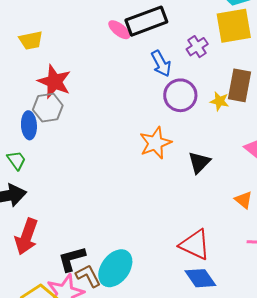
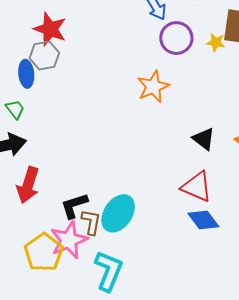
black triangle: (199, 162) -> (204, 139), moved, turned -35
brown L-shape: (88, 276) -> (91, 222), turned 40

